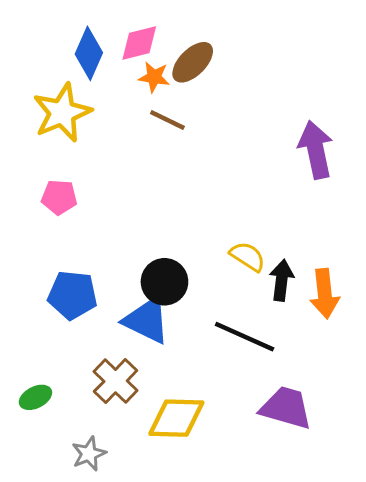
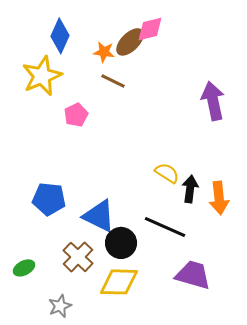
pink diamond: (139, 43) -> (150, 29), moved
pink pentagon: (59, 197) -> (76, 115), moved, turned -30
black circle: (164, 282) -> (121, 243), moved

